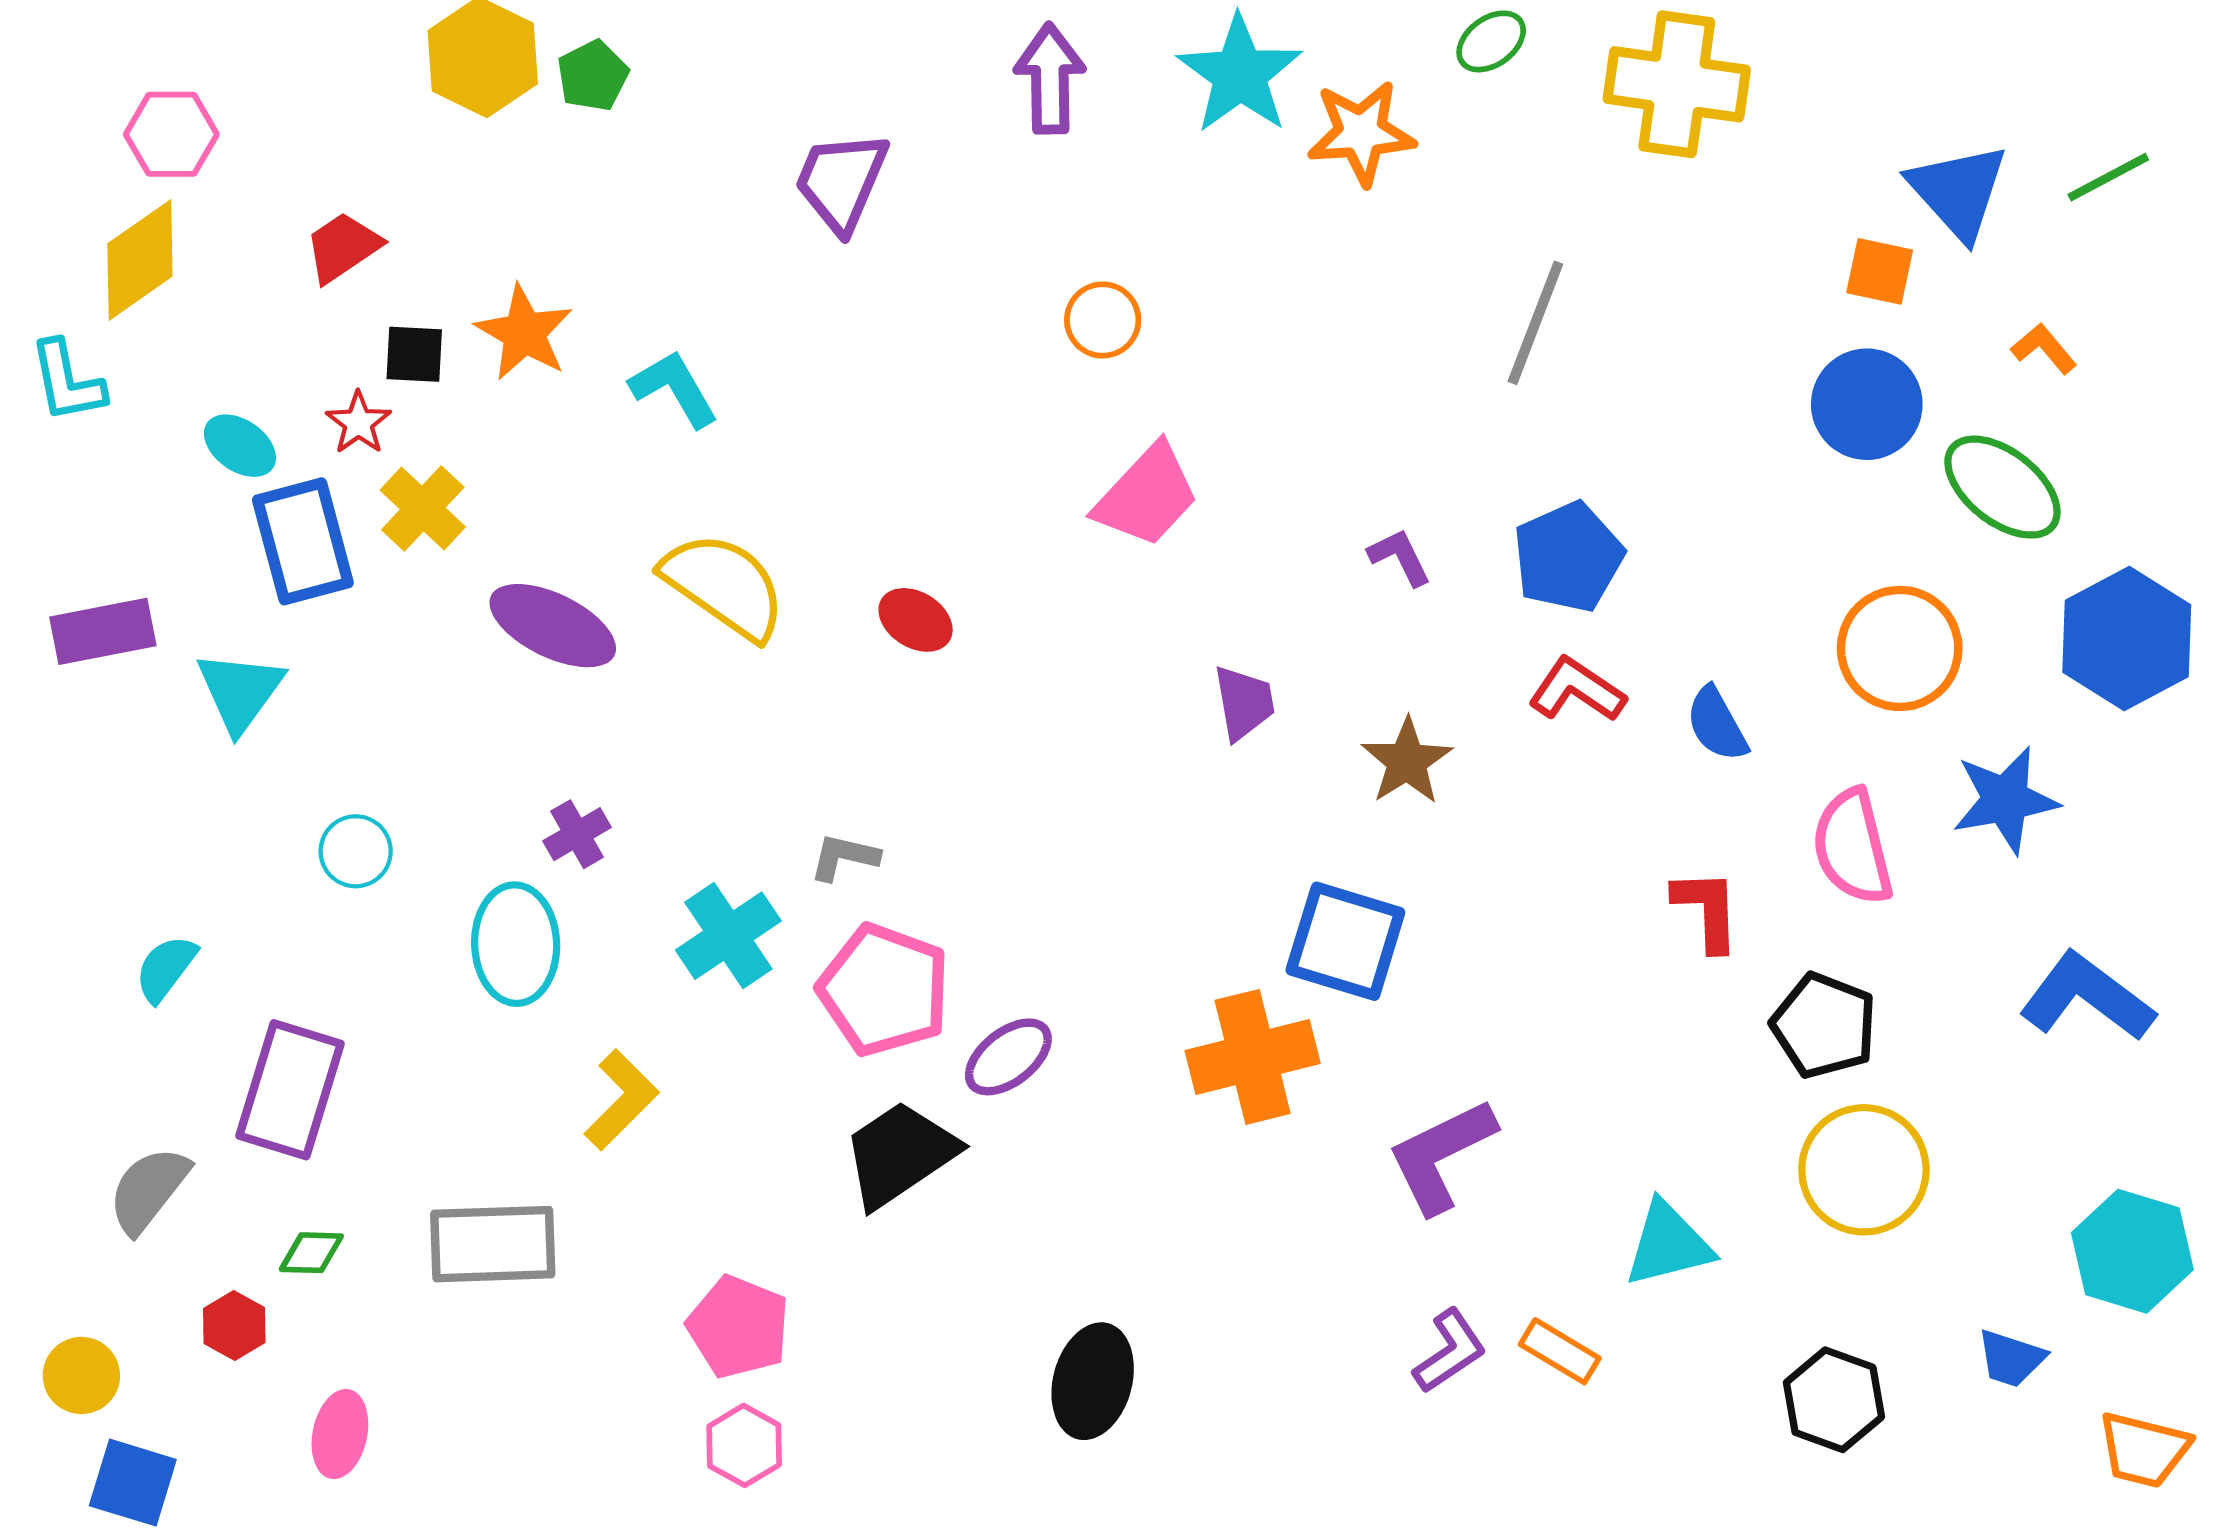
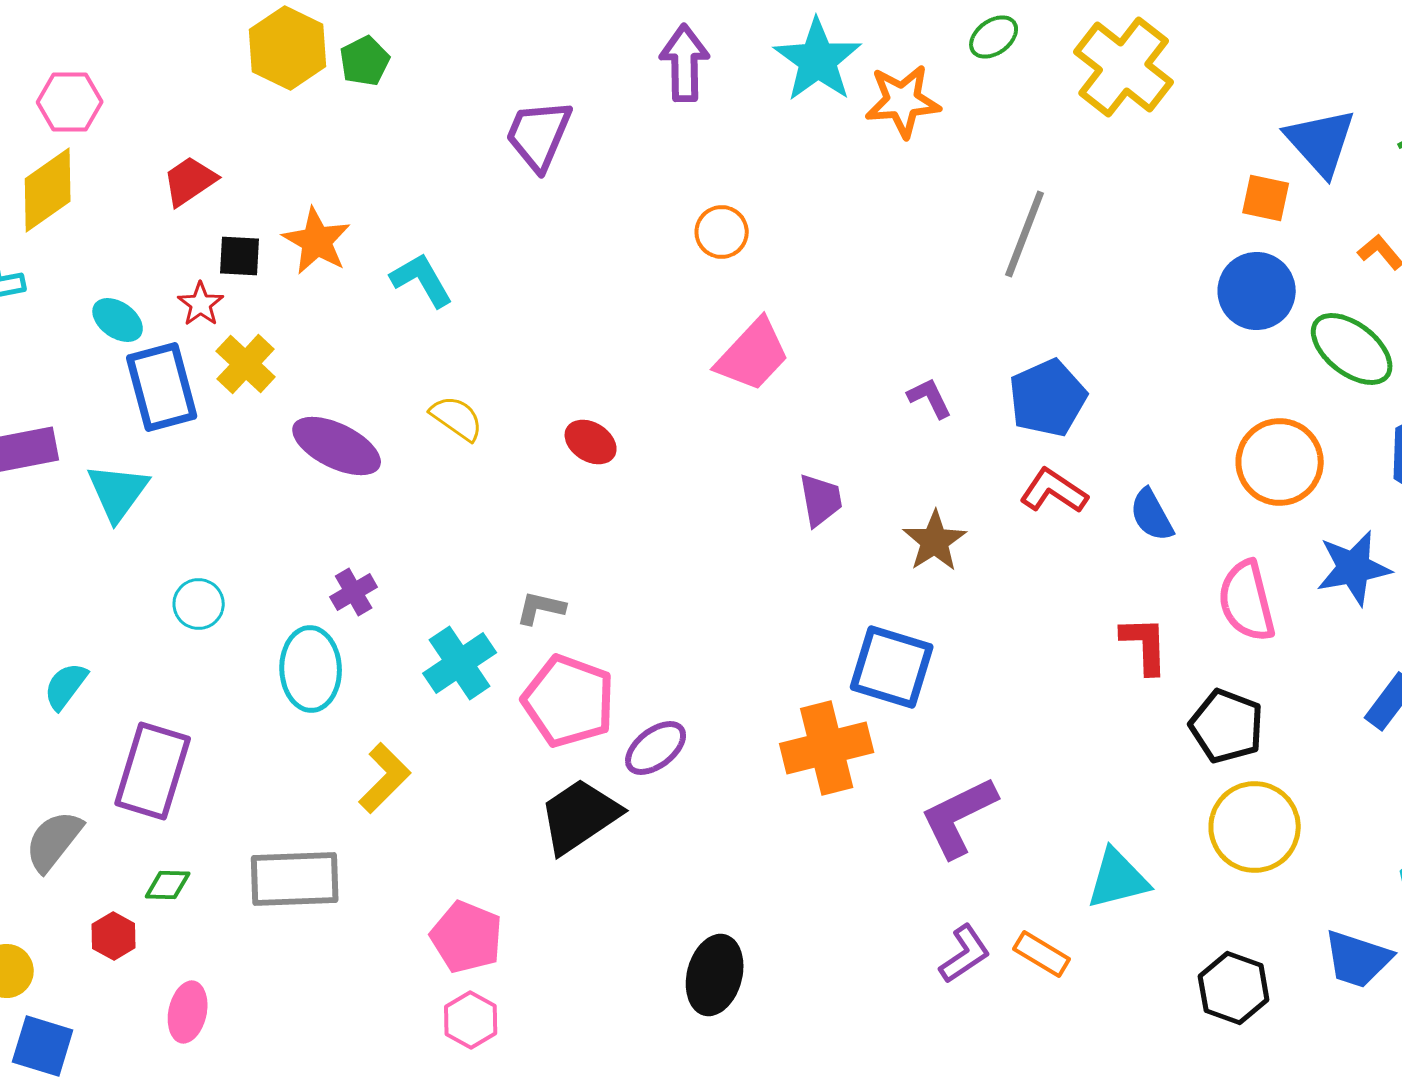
yellow cross: (1677, 84) -> (1124, 67), turned 30
yellow semicircle: (724, 586) -> (457, 418), size x0.6
blue trapezoid: (2011, 1358) -> (1358, 959), size x1.4

